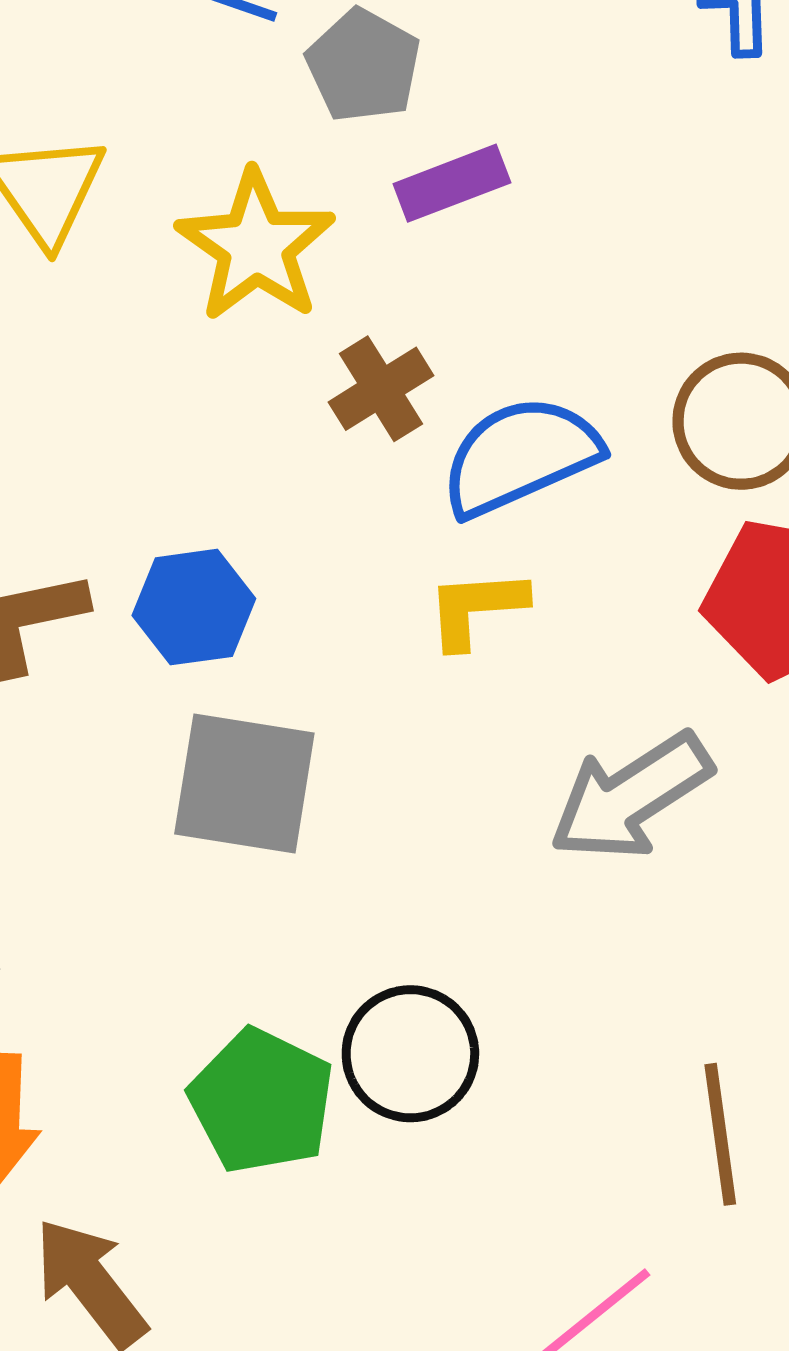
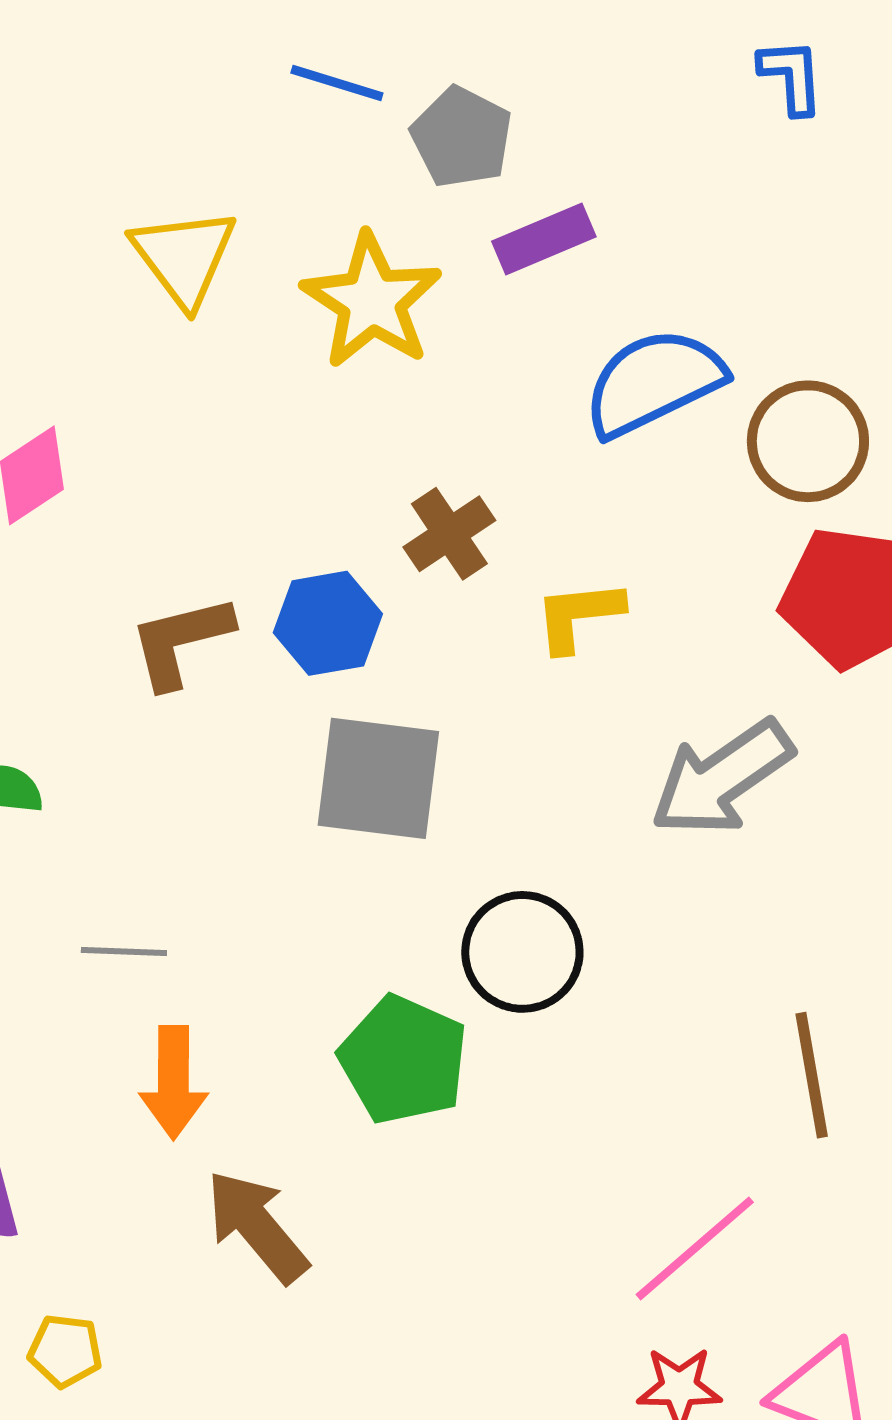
brown cross: (381, 389) -> (449, 534), moved
blue semicircle: (520, 456) -> (654, 382), moved
black circle: (410, 1054) -> (522, 952), moved

